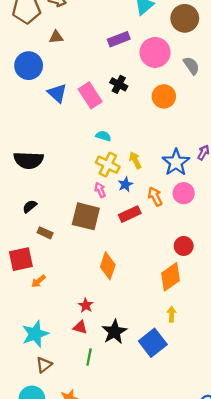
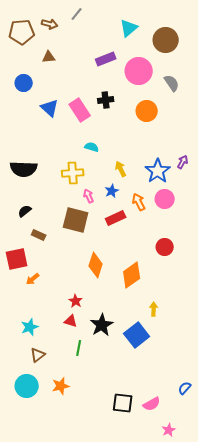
blue circle: (29, 66) -> (24, 83), size x0.7
black cross: (119, 84) -> (106, 100), turned -35
yellow cross: (108, 165) -> (73, 173), moved, turned -30
orange diamond: (170, 277) -> (132, 275), moved
cyan star: (35, 334) -> (30, 327), size x0.7

